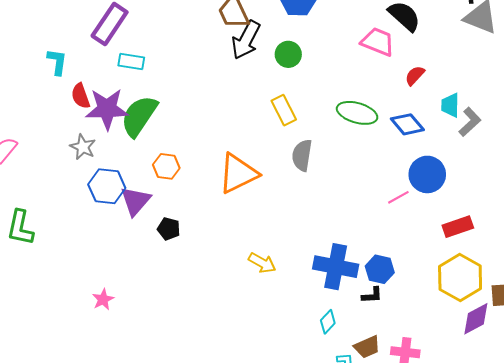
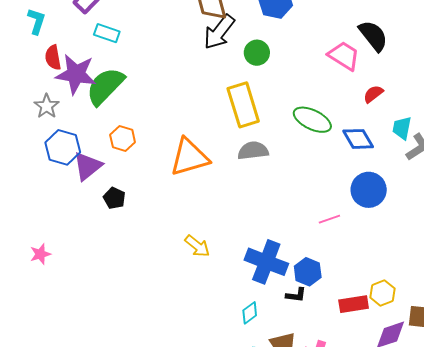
yellow rectangle: (284, 110) -> (243, 105), size x1.5
gray semicircle: (302, 155) -> (253, 151), turned 64
pink line: (398, 197) -> (329, 219), moved
red rectangle: (458, 227) -> (354, 304), moved
yellow hexagon: (460, 278) -> (382, 293), size x0.6

